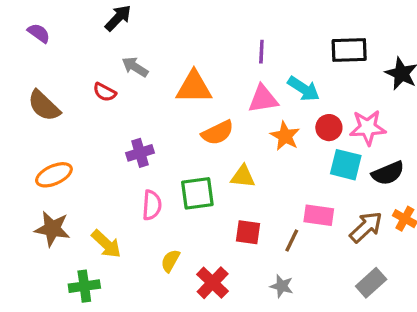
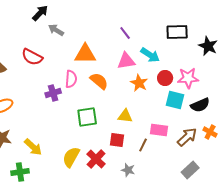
purple line: (261, 52) -> (125, 33), turned -40
gray arrow: (135, 67) -> (56, 30), moved
red semicircle: (105, 92) -> (32, 57), size x1.5
orange semicircle: (218, 133) -> (99, 81), turned -114
yellow triangle: (243, 176) -> (125, 116), moved
pink semicircle: (152, 205) -> (71, 79), moved
yellow semicircle: (170, 261) -> (71, 157), size x1.5
red cross: (213, 283) -> (96, 159), moved
gray star: (282, 286) -> (128, 170), moved

